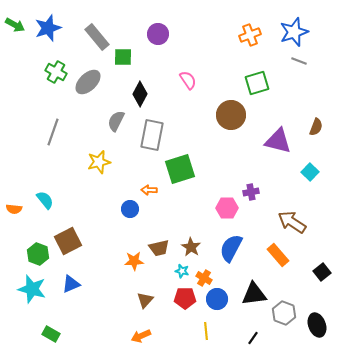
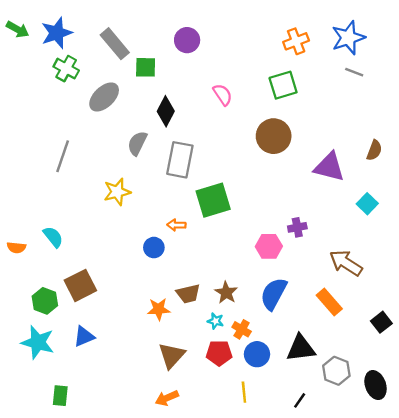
green cross: (56, 72) -> (66, 69), moved
green square: (257, 83) -> (283, 85), moved
brown triangle: (145, 300) -> (172, 355), size x1.4
green rectangle: (51, 334) -> (60, 396), turned 66

